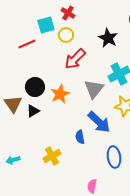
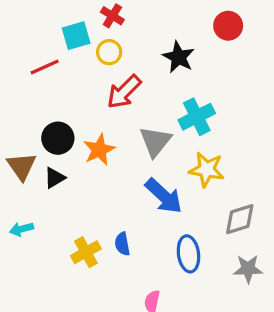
blue semicircle: (80, 137) -> (122, 244), moved
cyan arrow: (13, 160) -> (21, 229), moved

